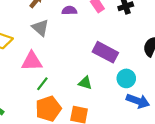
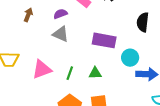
gray triangle: (40, 28) -> (61, 34), moved
green line: (42, 84) -> (70, 73), moved

